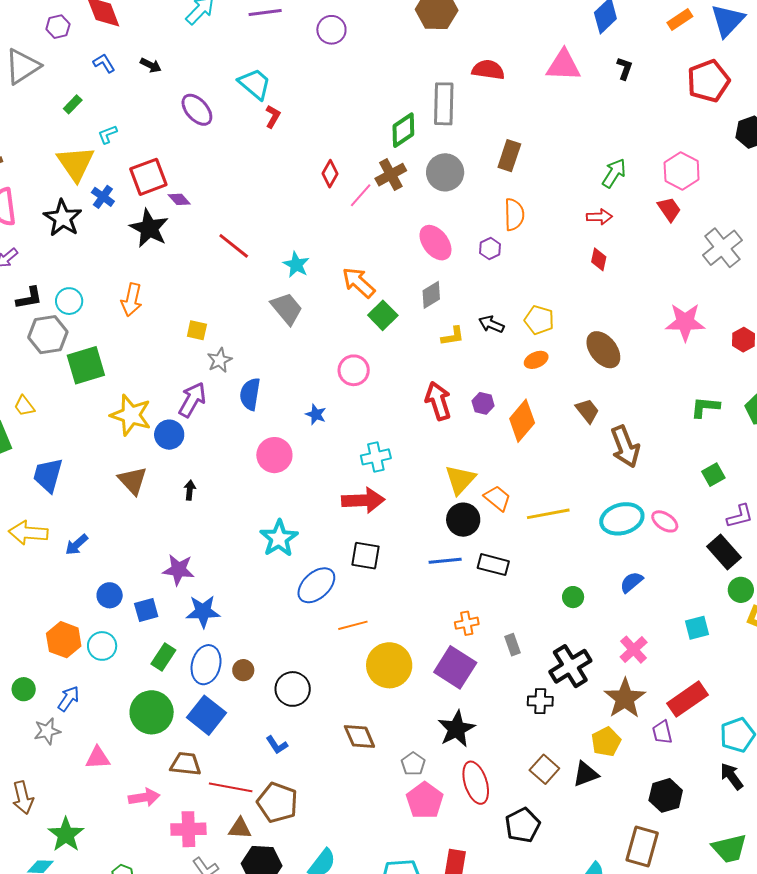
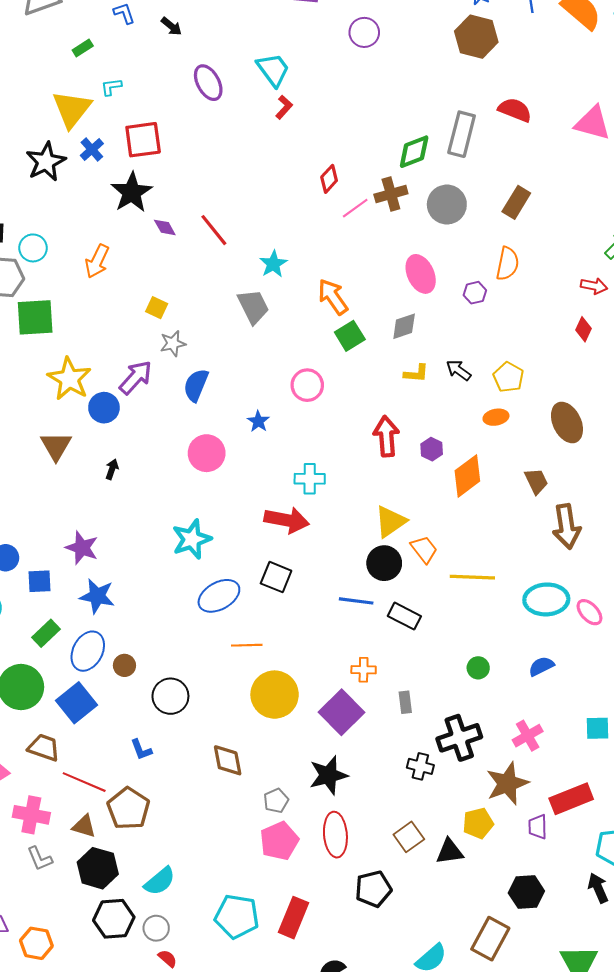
purple diamond: (179, 199) -> (165, 227), moved

